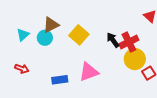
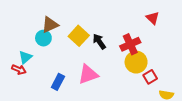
cyan triangle: (23, 35) -> (25, 57), moved
black arrow: (113, 40) -> (99, 41), moved
blue rectangle: (60, 80) -> (58, 82), turned -56

